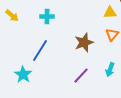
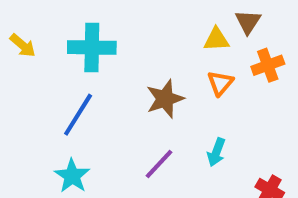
cyan cross: (47, 17) -> (92, 47), size x1.6
cyan star: (23, 75) -> (72, 176), moved

